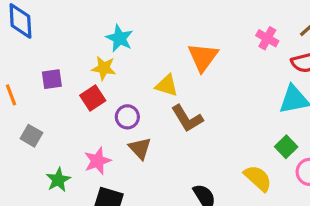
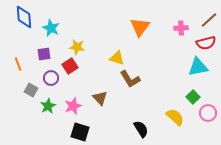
cyan star: (119, 38) -> (51, 28), moved
pink cross: (267, 38) -> (181, 28), turned -32
orange triangle: (203, 57) -> (140, 27), moved
purple circle: (127, 117) -> (51, 78), moved
green star: (58, 180) -> (48, 106), moved

